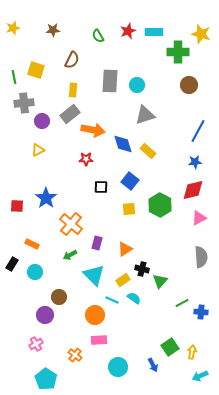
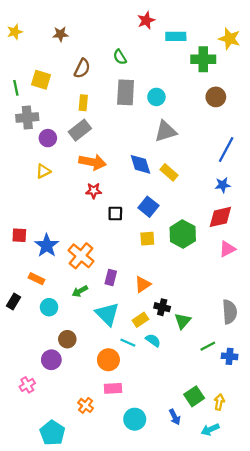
red star: (128, 31) -> (146, 20), moved
green semicircle: (98, 36) -> (120, 57), moved
orange arrow: (93, 130) -> (92, 162), moved
red star: (86, 159) -> (94, 191), moved
blue star: (46, 198) -> (47, 245), moved
gray semicircle: (201, 257) -> (230, 312), moved
cyan circle: (35, 272) -> (49, 307), moved
pink cross: (36, 344) -> (27, 385), moved
cyan arrow: (200, 376) -> (210, 429), moved

